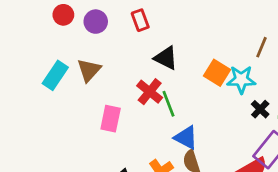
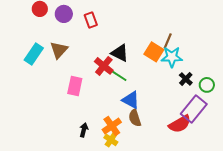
red rectangle: (140, 20) -> (91, 20), moved
brown line: (261, 47) -> (168, 41), moved
black triangle: (166, 58) -> (120, 53), moved
green line: (168, 104) -> (118, 75), turned -36

